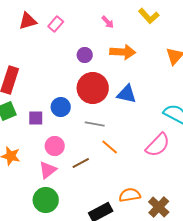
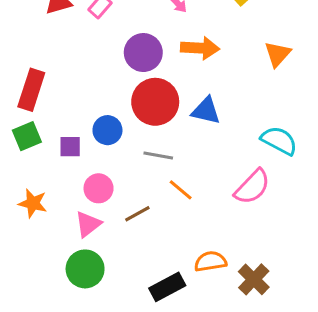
purple circle: (85, 55) -> (143, 53), size x1.6

